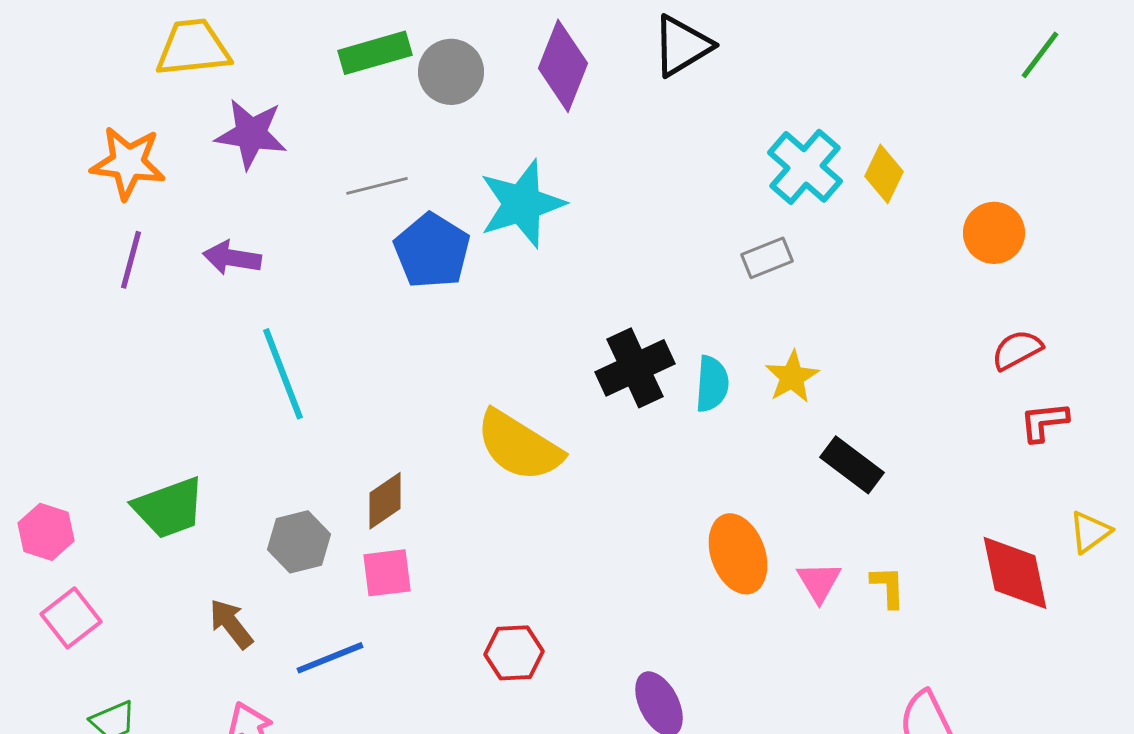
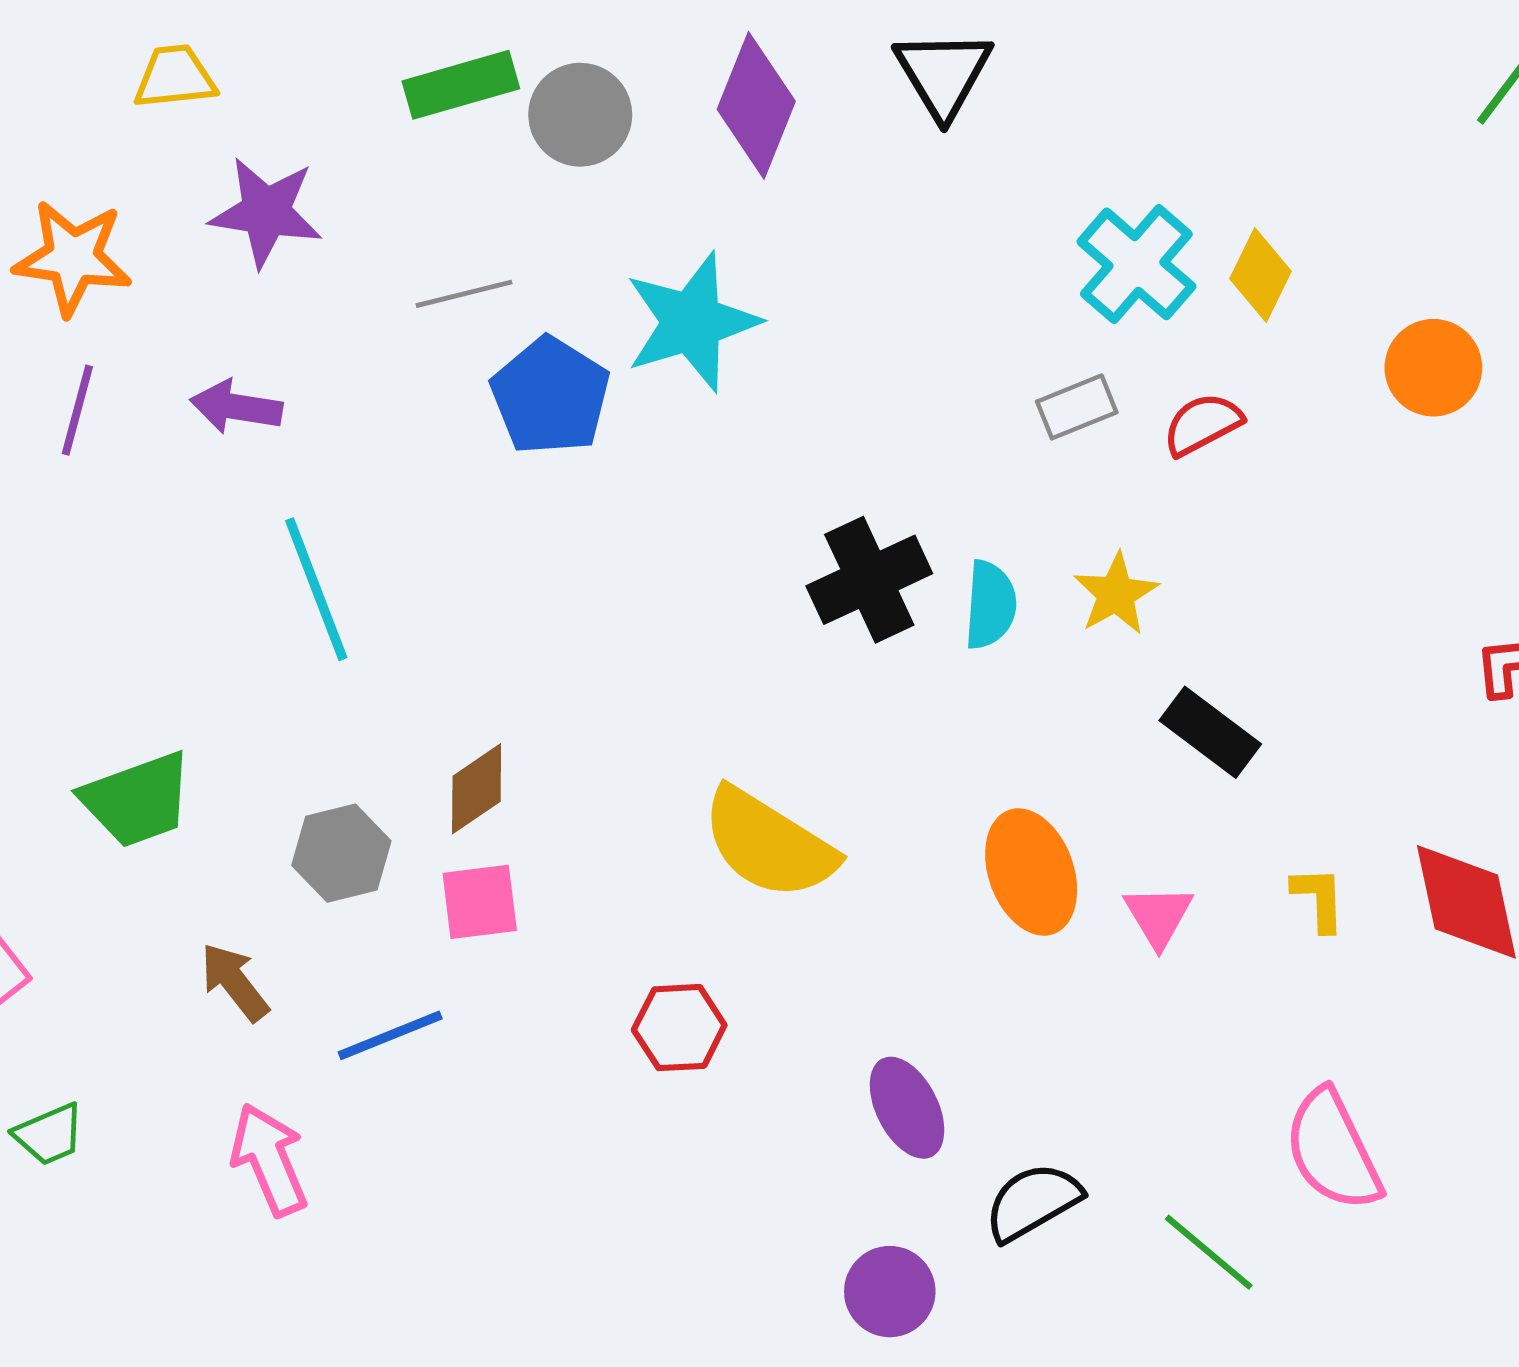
black triangle: (682, 46) -> (943, 74), turned -30
yellow trapezoid: (193, 48) -> (175, 77), size x0.7
red semicircle: (1017, 350) -> (1202, 424), moved
yellow semicircle: (519, 446) -> (769, 844), moved
yellow L-shape: (888, 587) -> (1319, 899), moved

